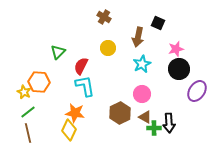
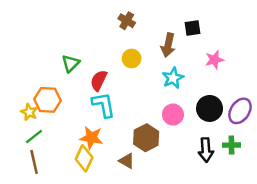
black square: (158, 23) -> (192, 28), turned -32
black circle: (179, 69) -> (210, 108), moved
brown triangle: (145, 117) -> (127, 161), moved
green cross: (154, 128) -> (231, 145), moved

